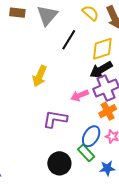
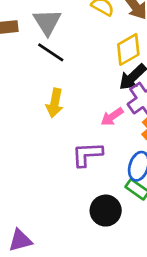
black line: (69, 40) -> (51, 52), moved, turned -75

